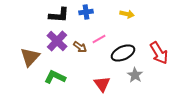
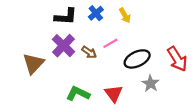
blue cross: (86, 12) -> (96, 13), turned -32
yellow arrow: (127, 14) -> (125, 15), moved, turned 48
green L-shape: (55, 77) -> (78, 94), moved

